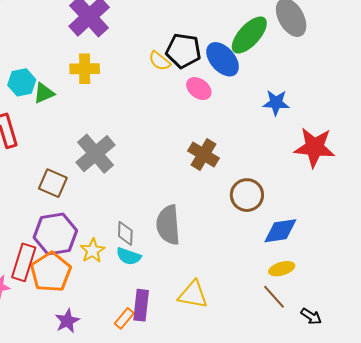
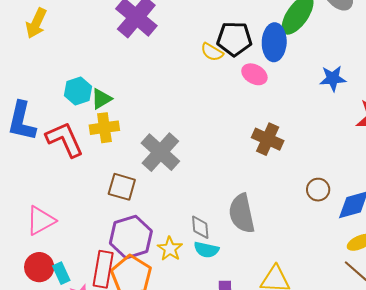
blue ellipse: (223, 59) -> (274, 42), turned 51
yellow cross: (85, 69) -> (104, 128), moved
brown circle: (247, 195) -> (318, 190), moved, size x0.7

